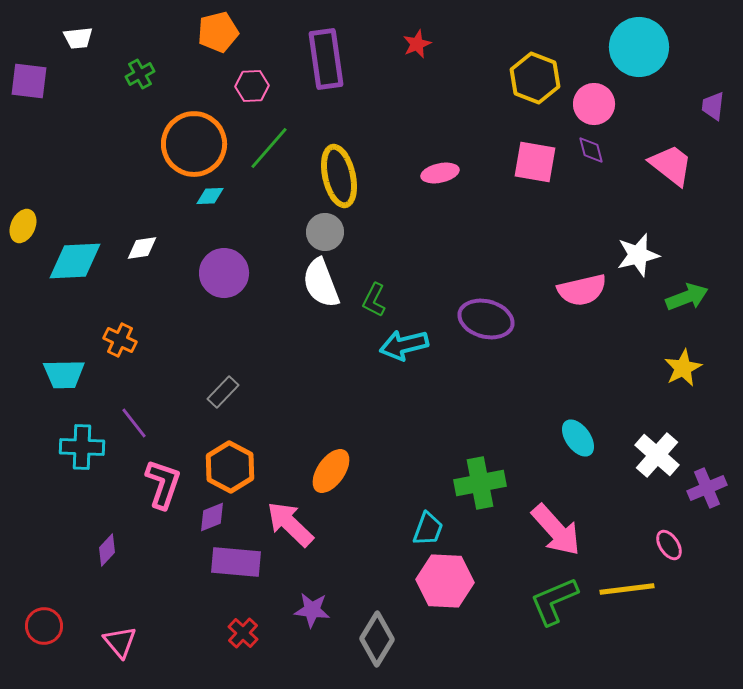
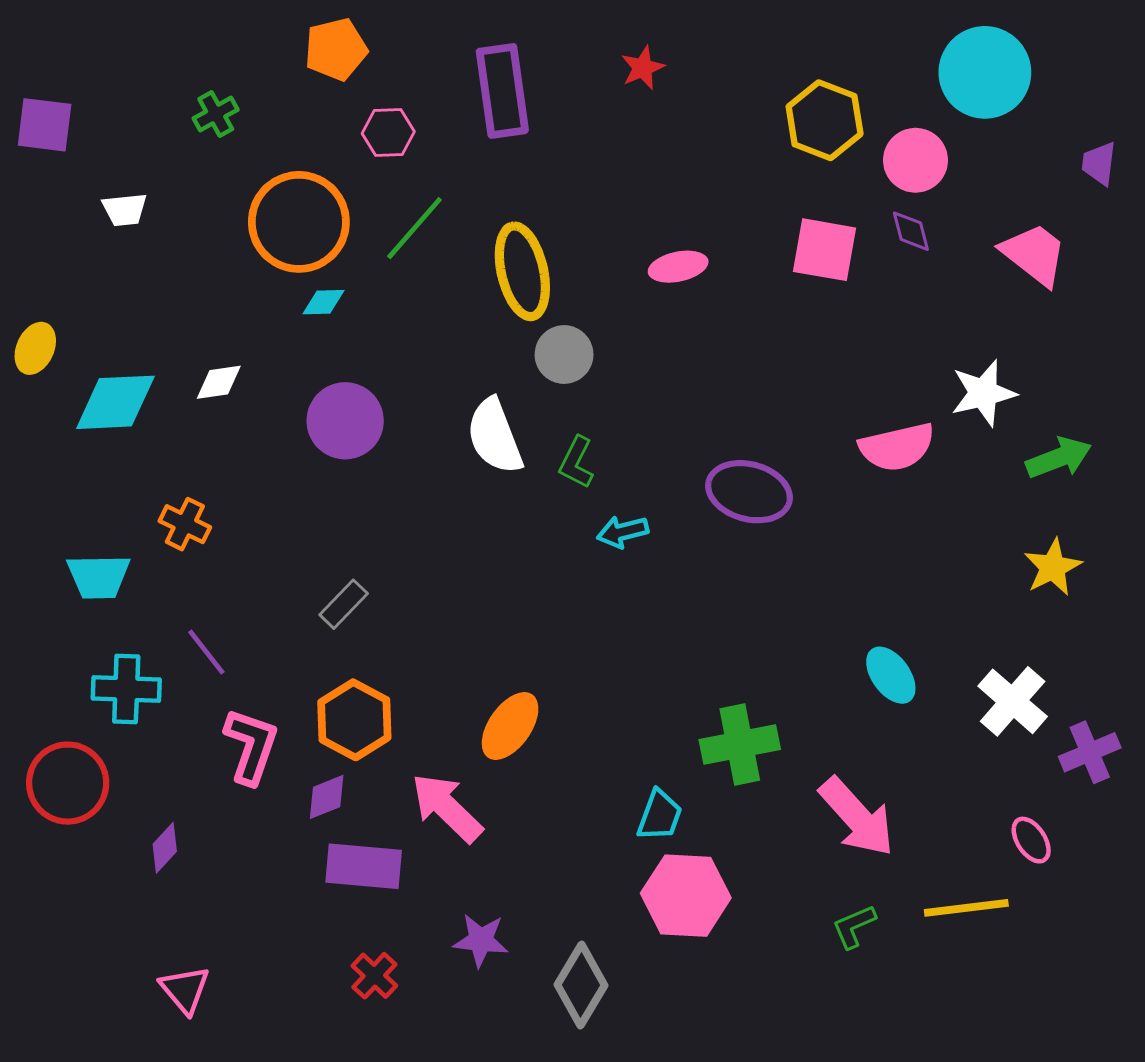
white trapezoid: (78, 38) -> (125, 210), moved
gray circle: (325, 232) -> (564, 354), moved
cyan arrow: (404, 345) -> (623, 532), size x0.7
green L-shape: (554, 601) -> (854, 926), size x0.6
red circle: (44, 626) -> (68, 783), moved, size x1.4

